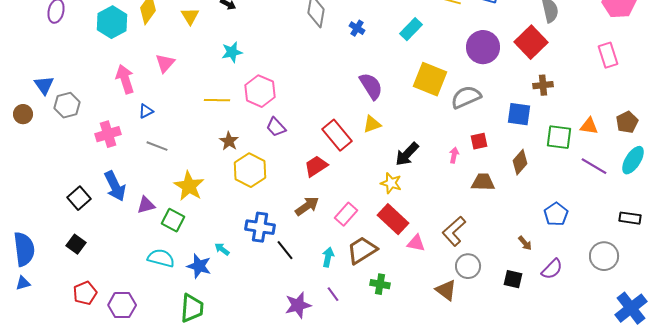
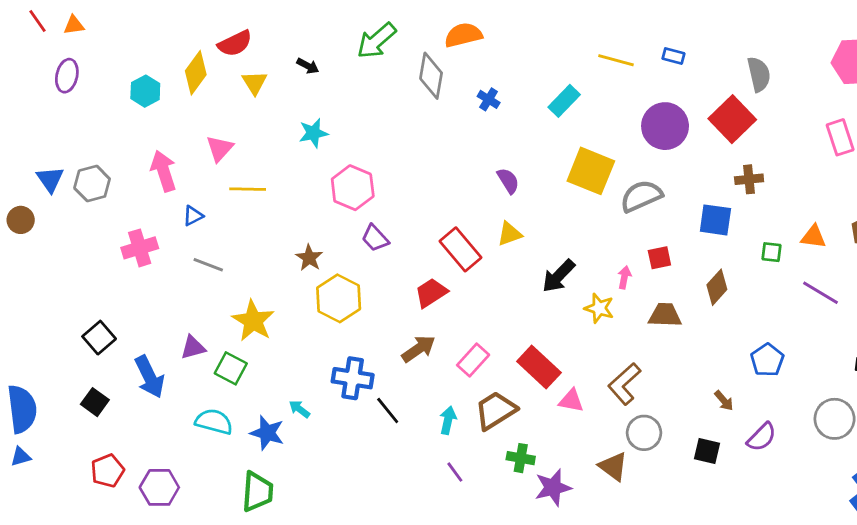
cyan hexagon: (112, 22) -> (145, 91), size x0.7
purple semicircle: (371, 86) -> (508, 181), size x0.7
yellow line: (217, 100) -> (248, 189), moved
gray hexagon: (67, 105) -> (92, 184), moved
green square: (559, 137) -> (771, 252), size x0.6
yellow star: (391, 183) -> (599, 308), moved
blue arrow: (115, 186) -> (150, 377), moved
purple star: (298, 305) -> (553, 487), moved

